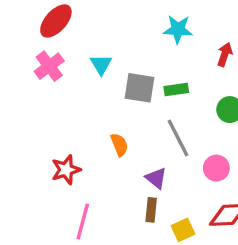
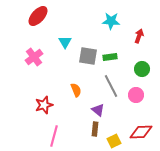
pink cross: (49, 66) -> (34, 57), moved
pink circle: (216, 168) -> (136, 95), moved

